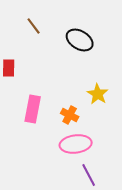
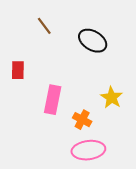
pink rectangle: (33, 109) -> (53, 100), moved

